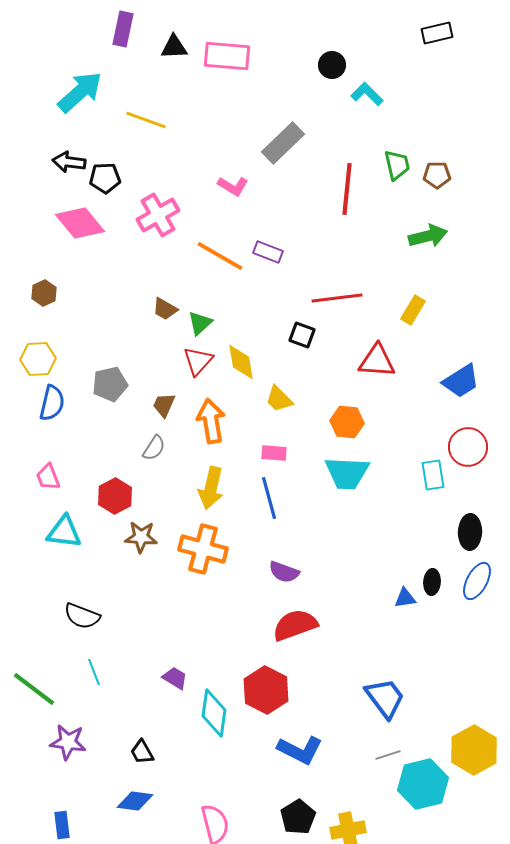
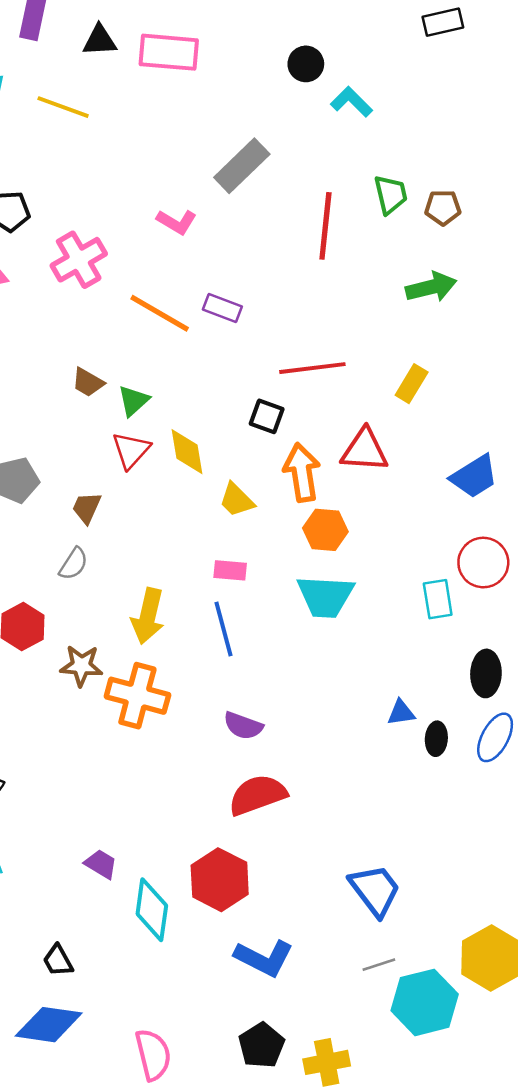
yellow line: (146, 120) -> (63, 107), moved
orange arrow: (211, 421) -> (302, 472), moved
brown star: (141, 537) -> (81, 666), moved
blue triangle: (405, 598) -> (401, 713), moved
blue diamond: (135, 801) -> (49, 1025), size x1.4

